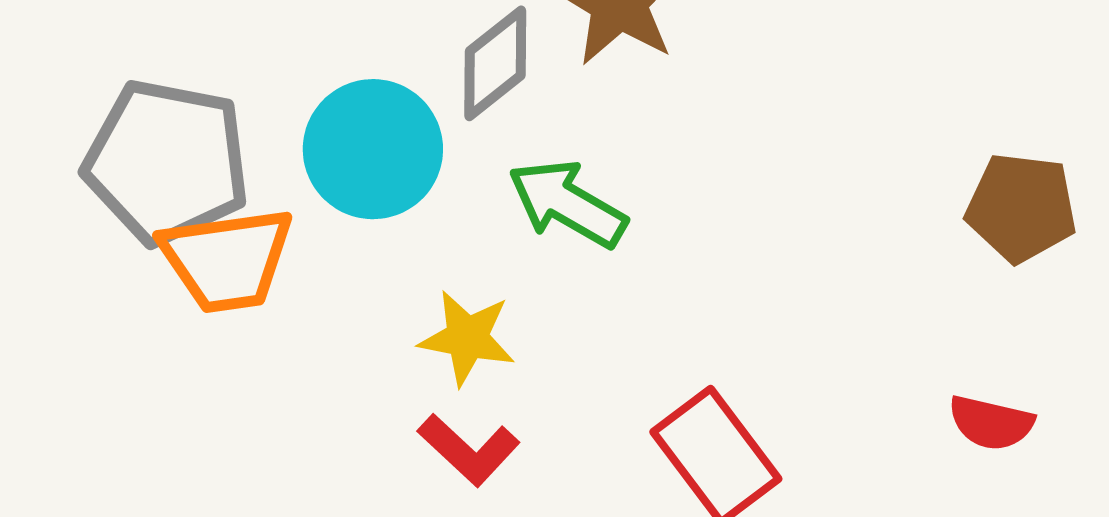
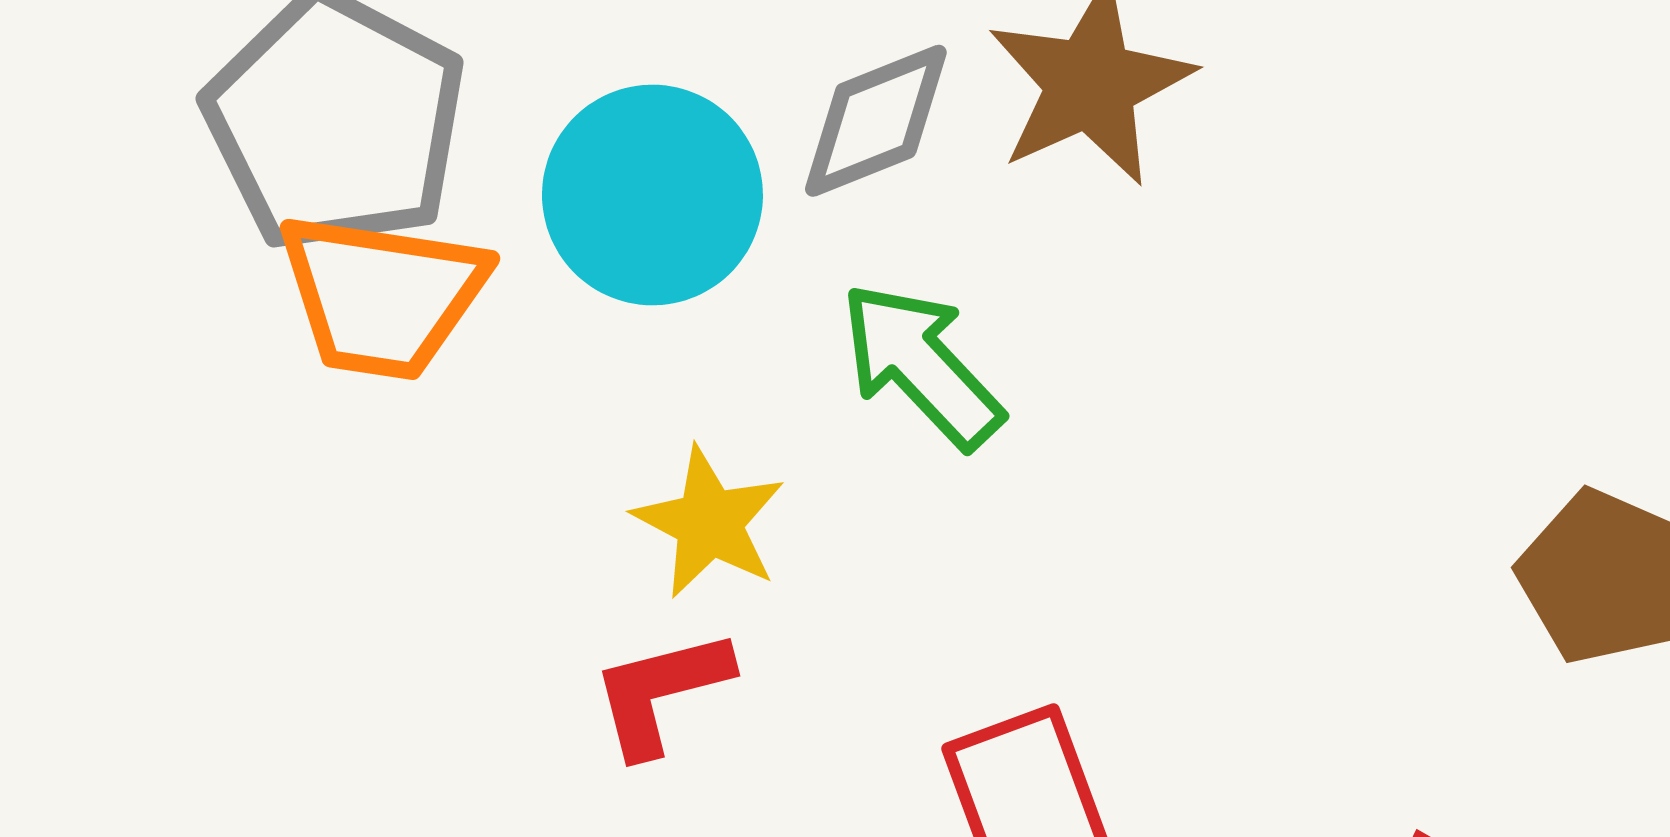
red L-shape: (469, 450) -> (661, 692), turned 106

